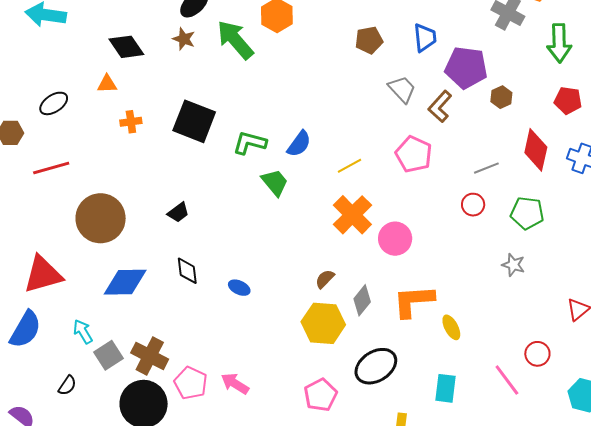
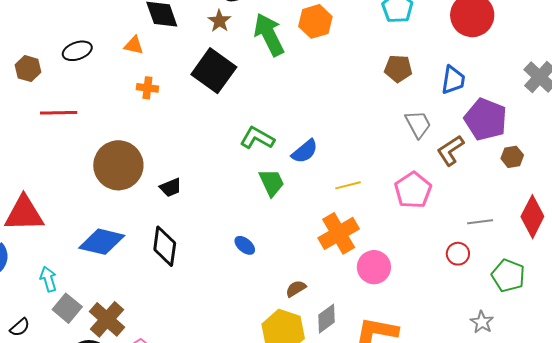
black square: (194, 121) -> (214, 71), moved
brown circle: (101, 218) -> (118, 165), moved
black diamond: (187, 271) -> (165, 246), size x1.4
blue ellipse: (239, 288) -> (245, 245), moved
gray square: (108, 355) -> (67, 308), turned -32

